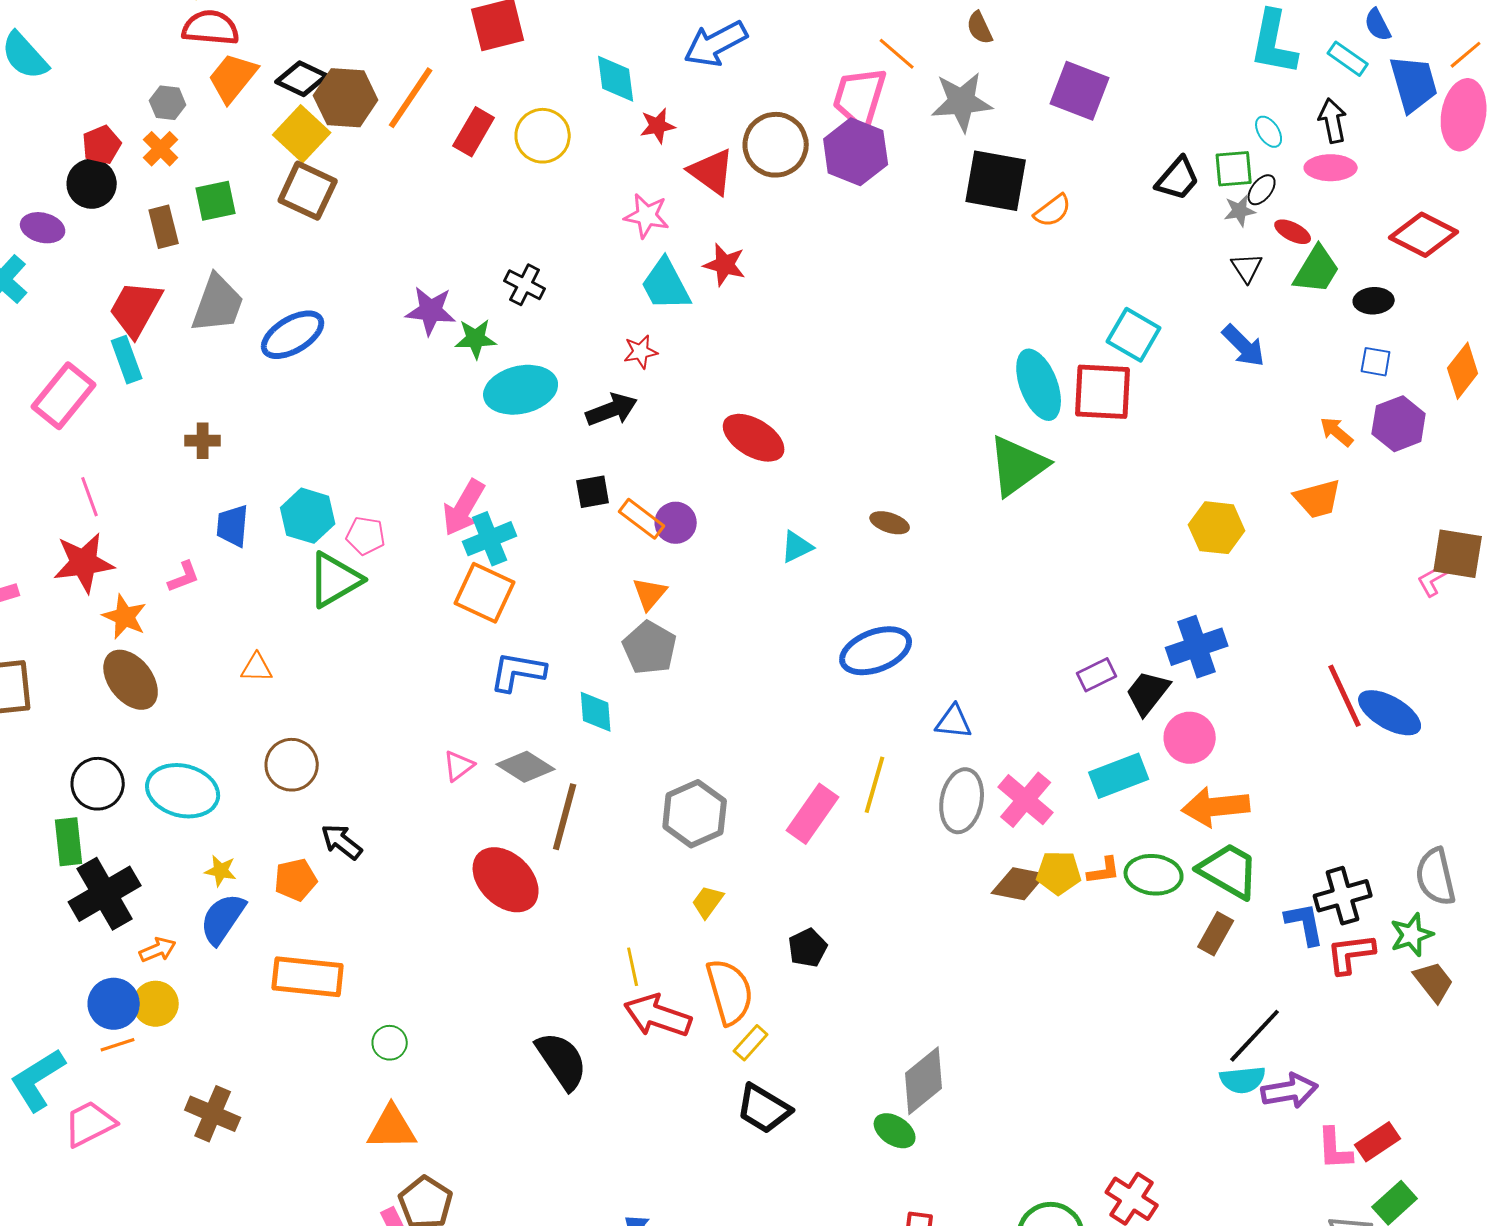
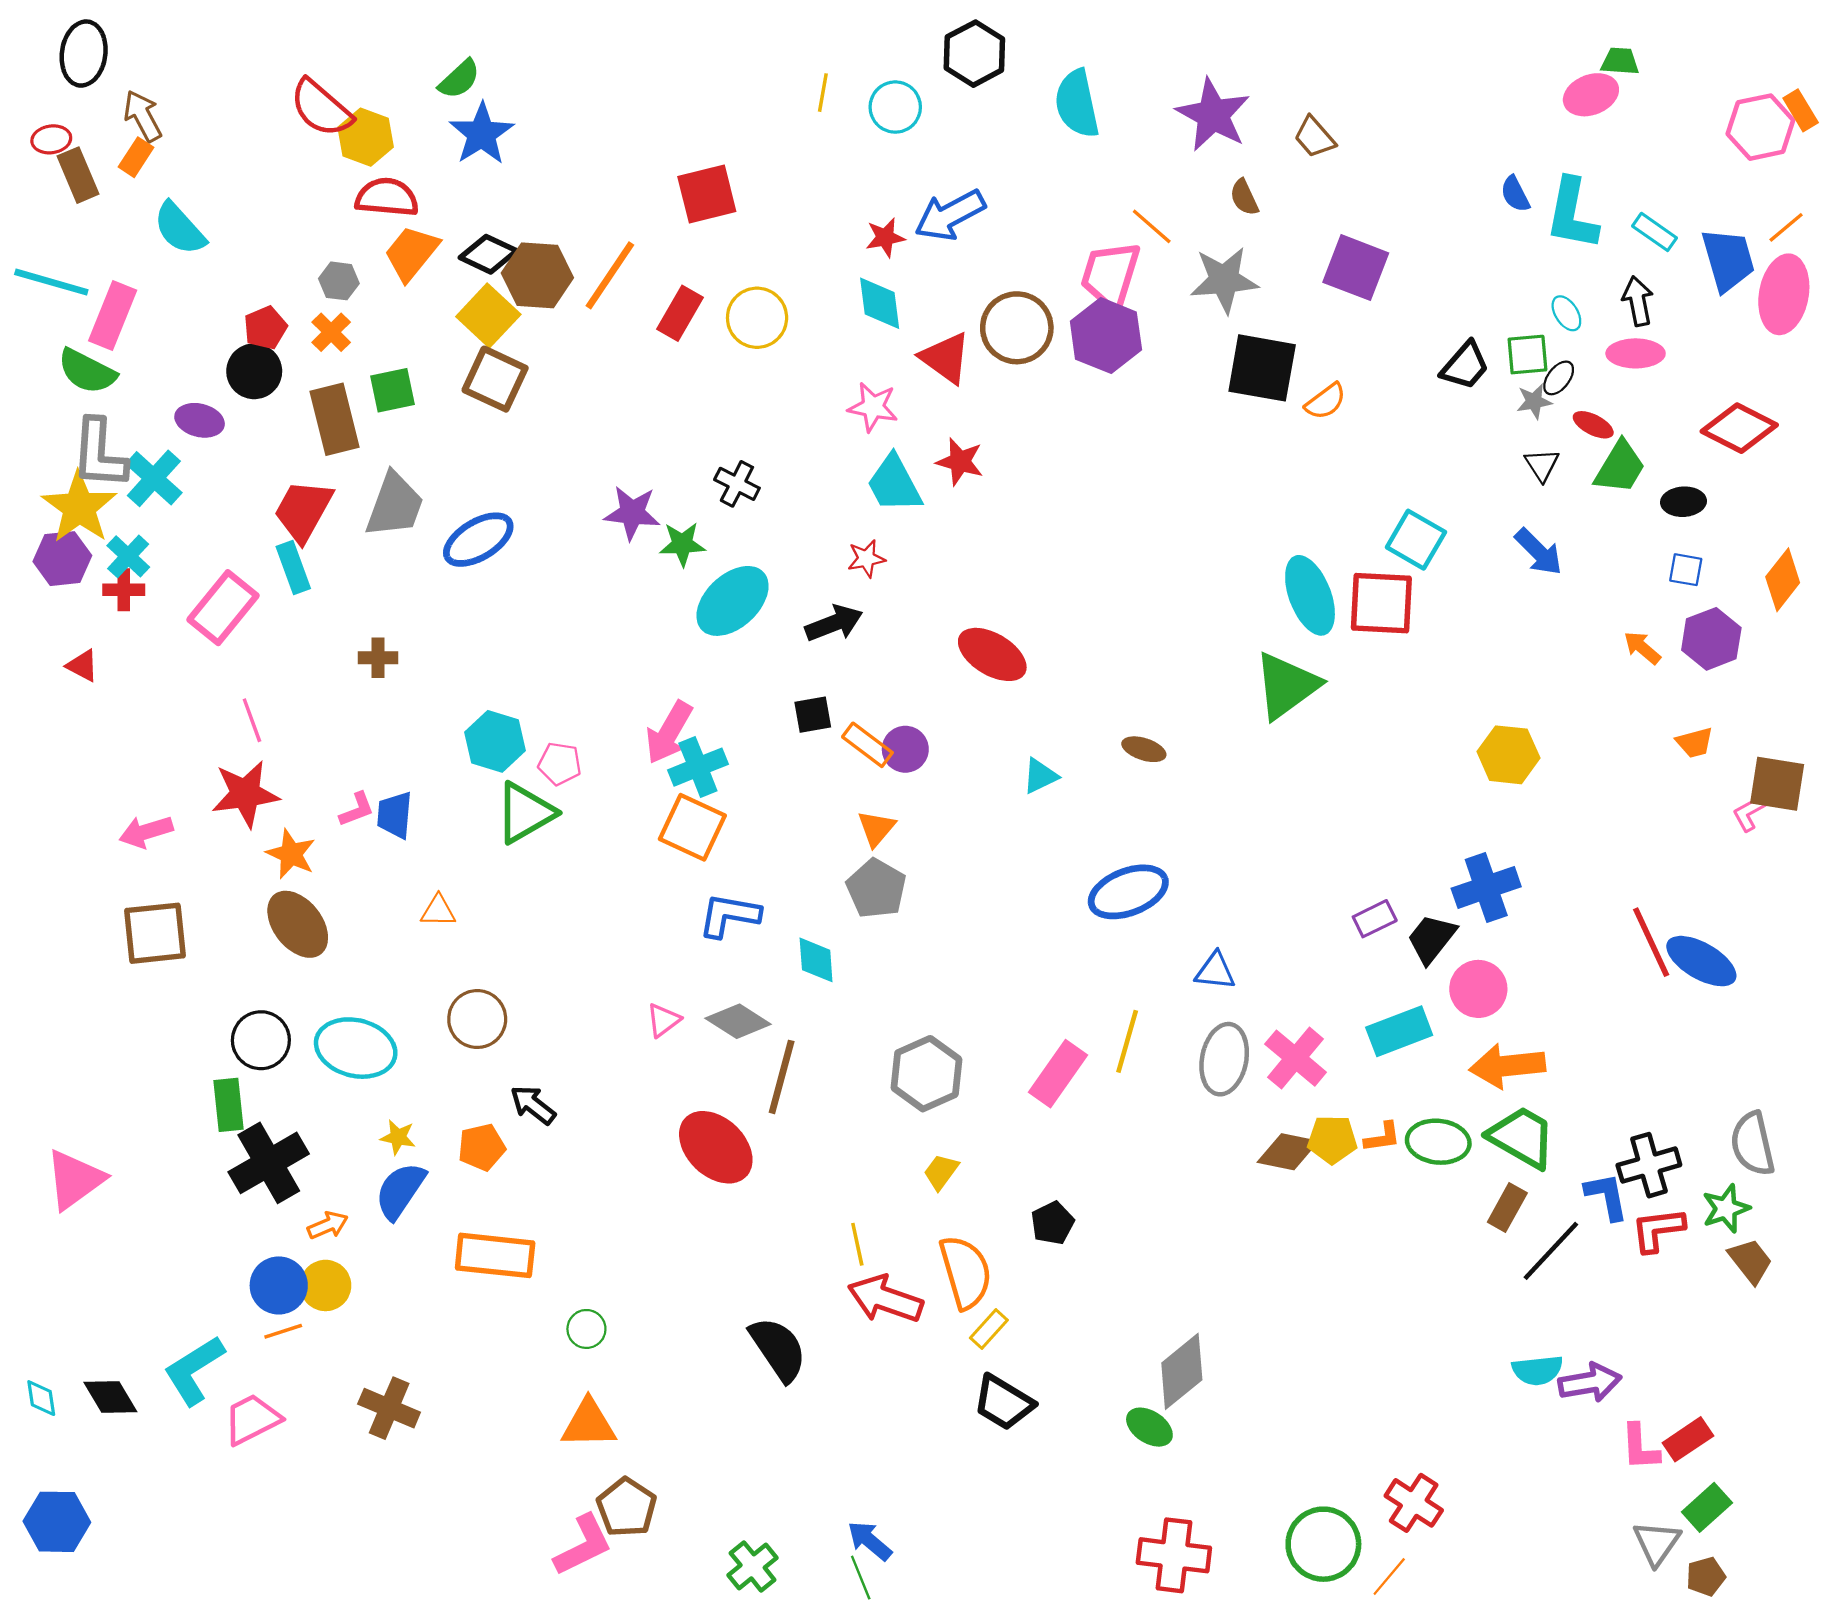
blue semicircle: (1378, 25) -> (1515, 194), moved
cyan diamond: (616, 79) -> (880, 303), moved
red star: (658, 126) -> (885, 237), moved
brown rectangle: (164, 227) -> (334, 419), size x1.5
cyan ellipse: (521, 390) -> (732, 601), turned -30
orange trapezoid: (1318, 499) -> (1695, 743), moved, size x0.7
blue trapezoid: (233, 526) -> (395, 815), moved
black line: (1255, 1036) -> (1551, 1251), moved

